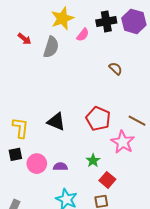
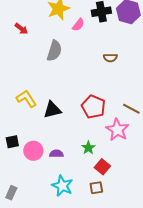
gray semicircle: (51, 47) -> (54, 51), moved
brown semicircle: (116, 69) -> (110, 58), turned 136
black triangle: (56, 122) -> (52, 110), turned -36
yellow L-shape: (20, 128) -> (26, 99), moved, turned -40

